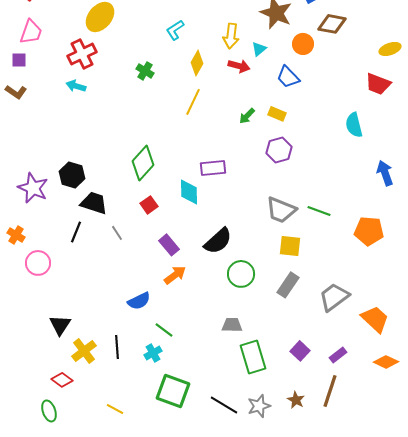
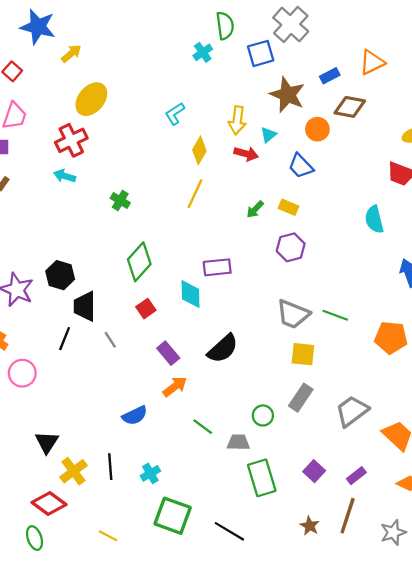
green cross: (145, 71) -> (120, 200), moved
black trapezoid: (94, 203) -> (85, 306), turned -108
green circle: (241, 274) -> (263, 415), moved, size x0.7
green line: (164, 330) -> (203, 427), moved
red diamond: (62, 380) -> (49, 503), size x1.4
gray star: (259, 406) -> (393, 532), moved

